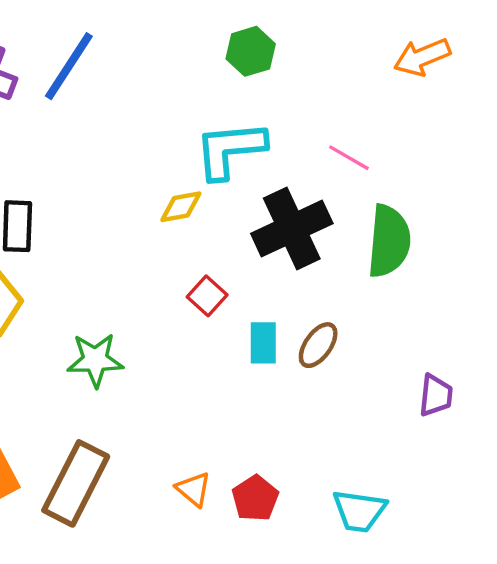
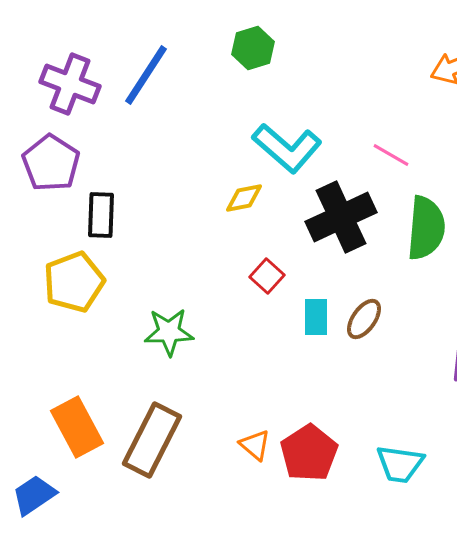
green hexagon: (251, 51) -> (253, 48), moved
cyan L-shape: (230, 150) -> (287, 148), turned -134
red pentagon: (255, 498) -> (309, 453), size x1.4

